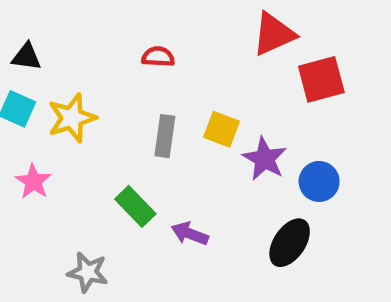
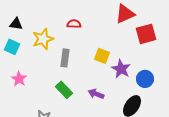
yellow star: (72, 118) -> (43, 39), moved
gray rectangle: (165, 136) -> (65, 58), moved
purple arrow: (190, 234) -> (96, 94), moved

